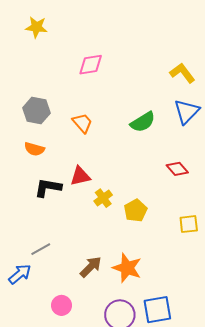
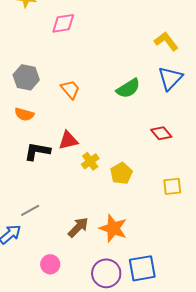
pink diamond: (91, 65) -> (63, 23), moved

